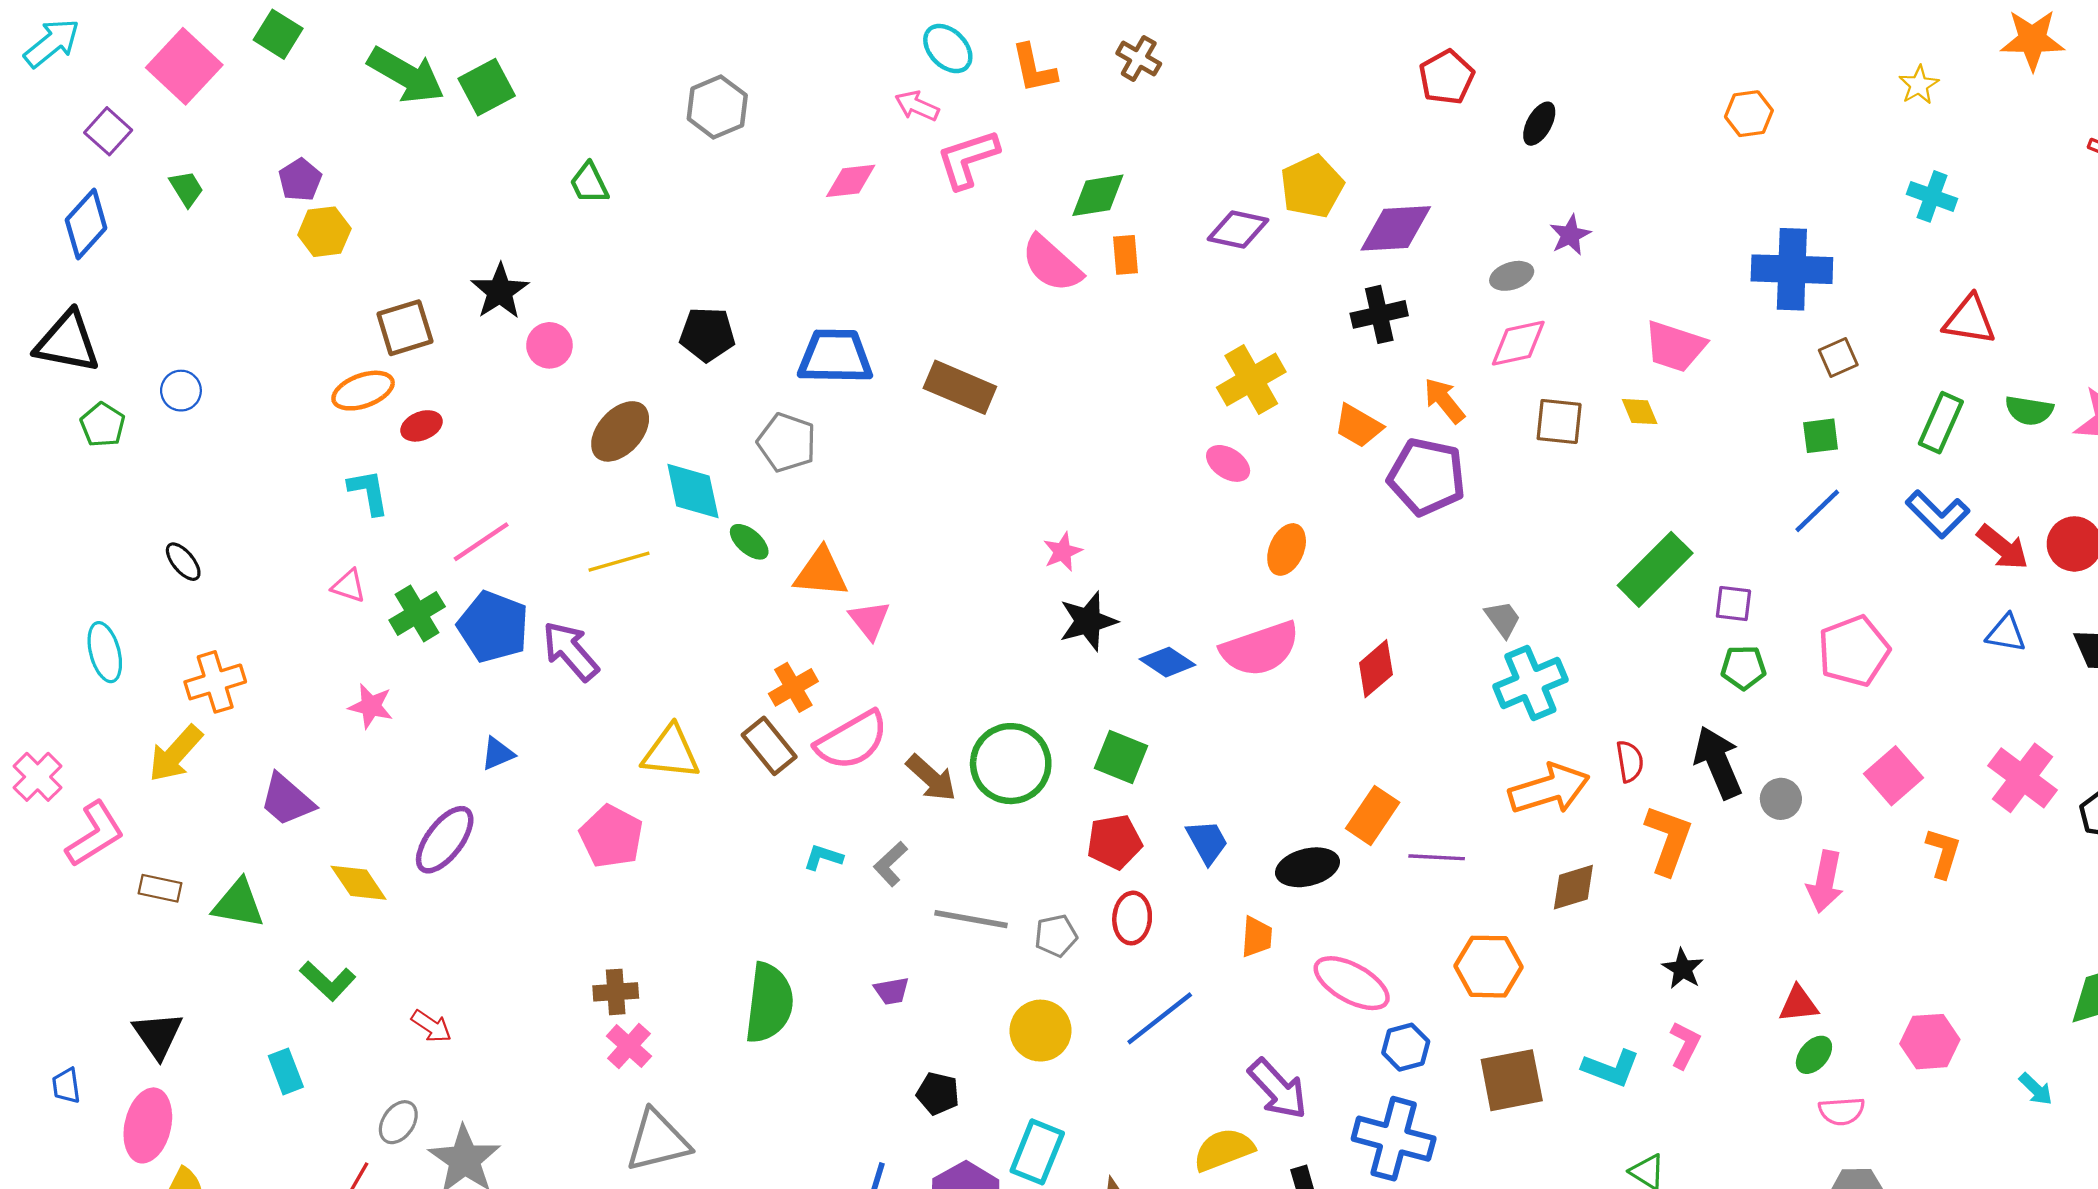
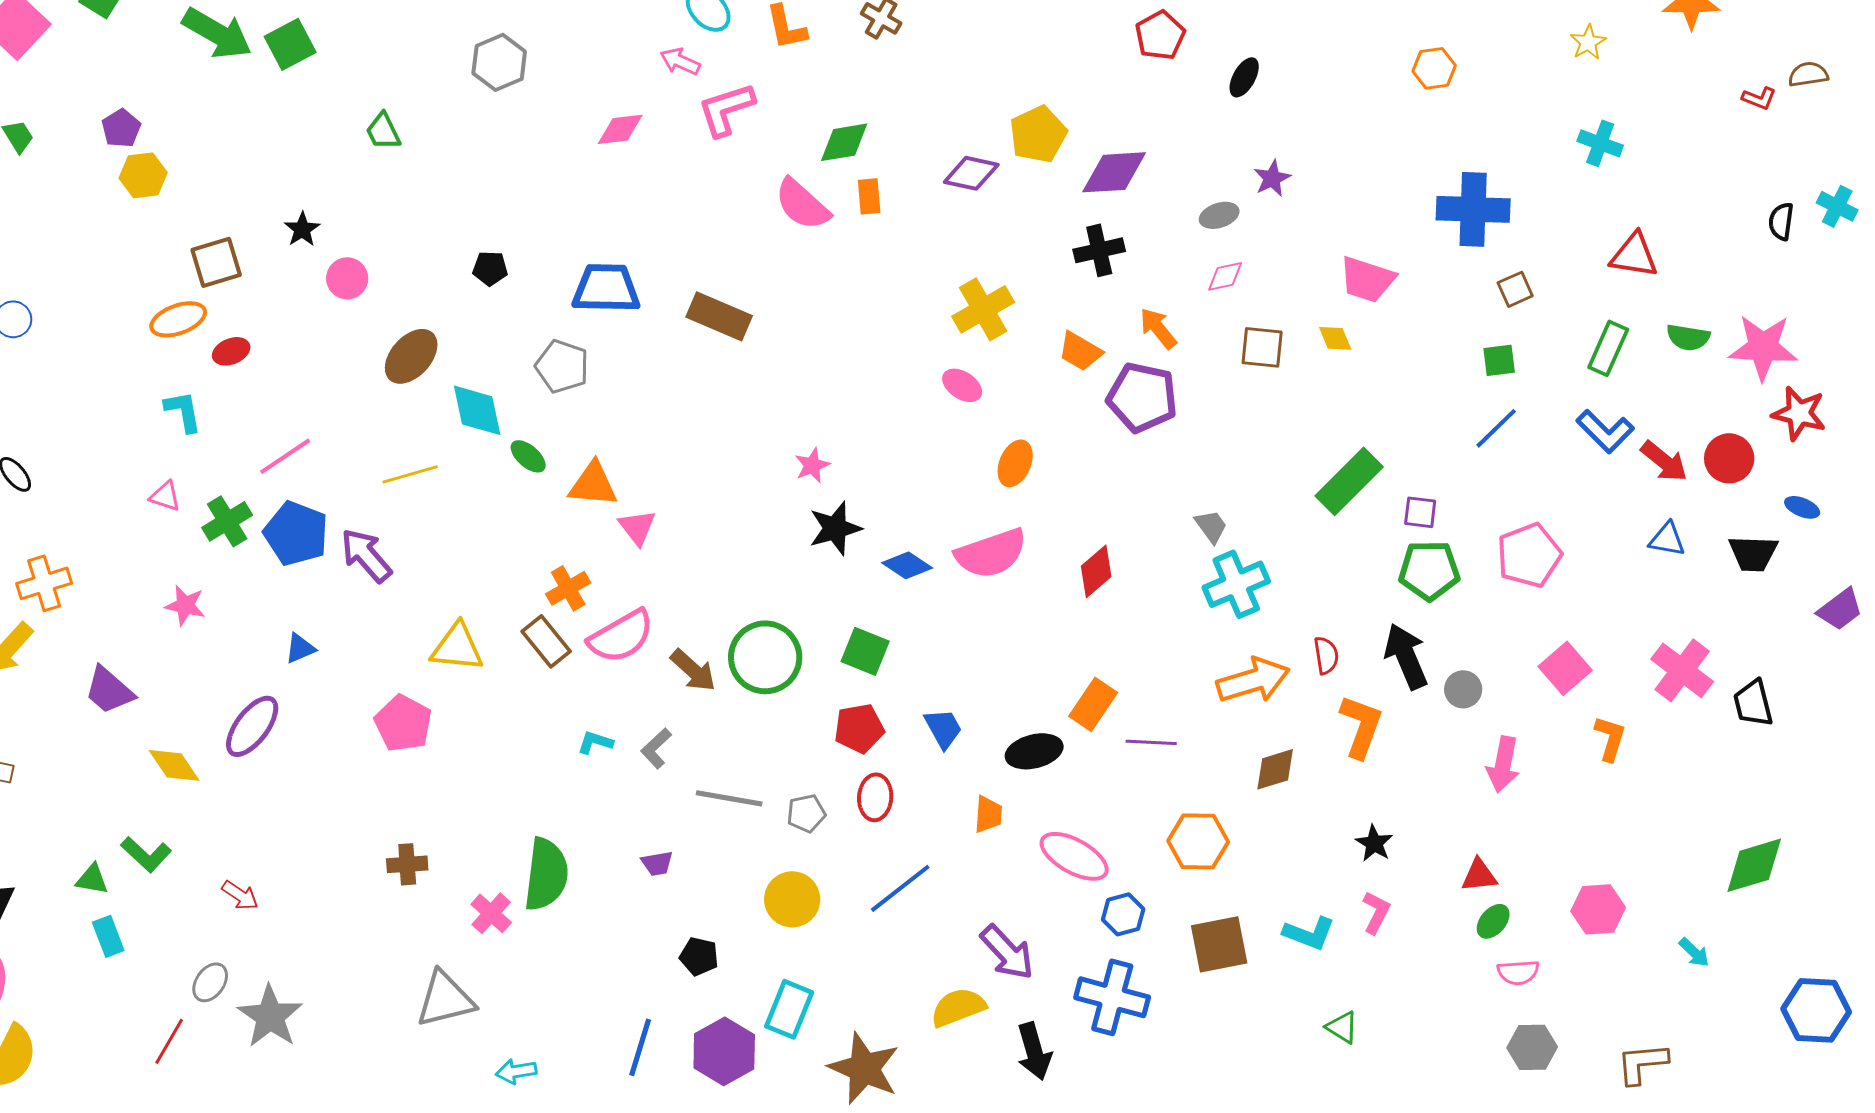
black star: (500, 291) -> (302, 229), size x0.7
black pentagon: (707, 334) -> (490, 268), size x0.7
pink diamond: (1518, 343) -> (1225, 276), size x0.7
green pentagon: (1743, 668) -> (1429, 570), size x1.5
green triangle: (238, 904) -> (92, 879), moved, size x0.7
pink cross: (629, 1046) -> (491, 913), moved

